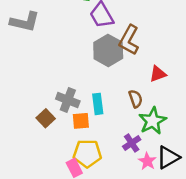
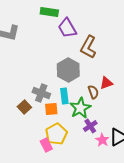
gray hexagon: (108, 50) -> (68, 70), moved
red triangle: (158, 74) -> (106, 83), moved
green star: (153, 121) -> (80, 108), moved
yellow pentagon: (87, 153) -> (56, 134), turned -30

